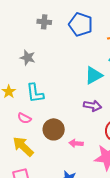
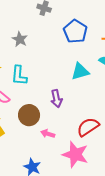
blue pentagon: (81, 24) -> (75, 31), moved
purple arrow: (92, 106) -> (56, 99), moved, turned 54

